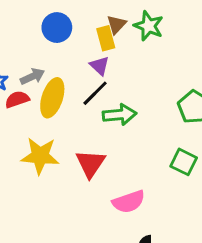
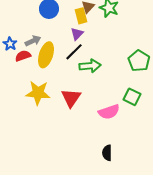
purple triangle: (100, 66) -> (77, 34), turned 32
pink semicircle: (129, 202) -> (109, 112), moved

